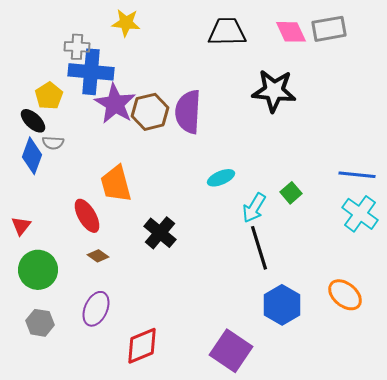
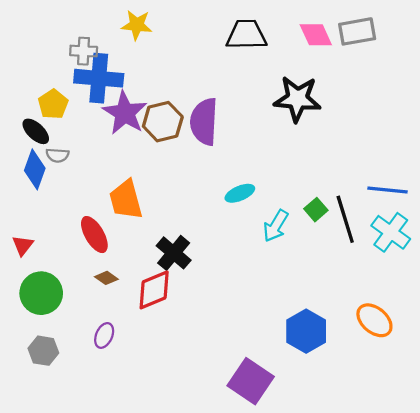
black line: (259, 248) -> (345, 219), moved
purple ellipse: (96, 309) -> (104, 335), size x0.7
red diamond: (142, 346) -> (154, 290), moved

